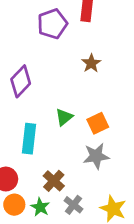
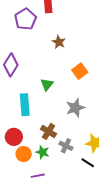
orange square: (98, 123) -> (80, 71), moved

